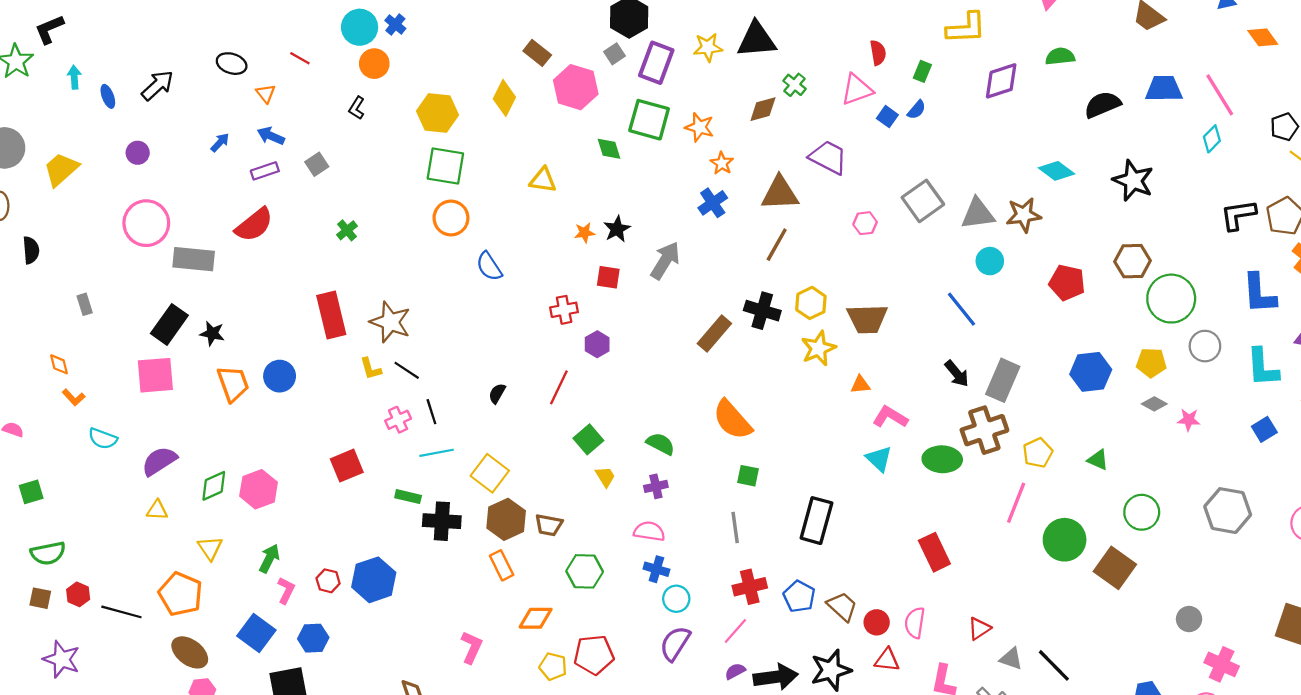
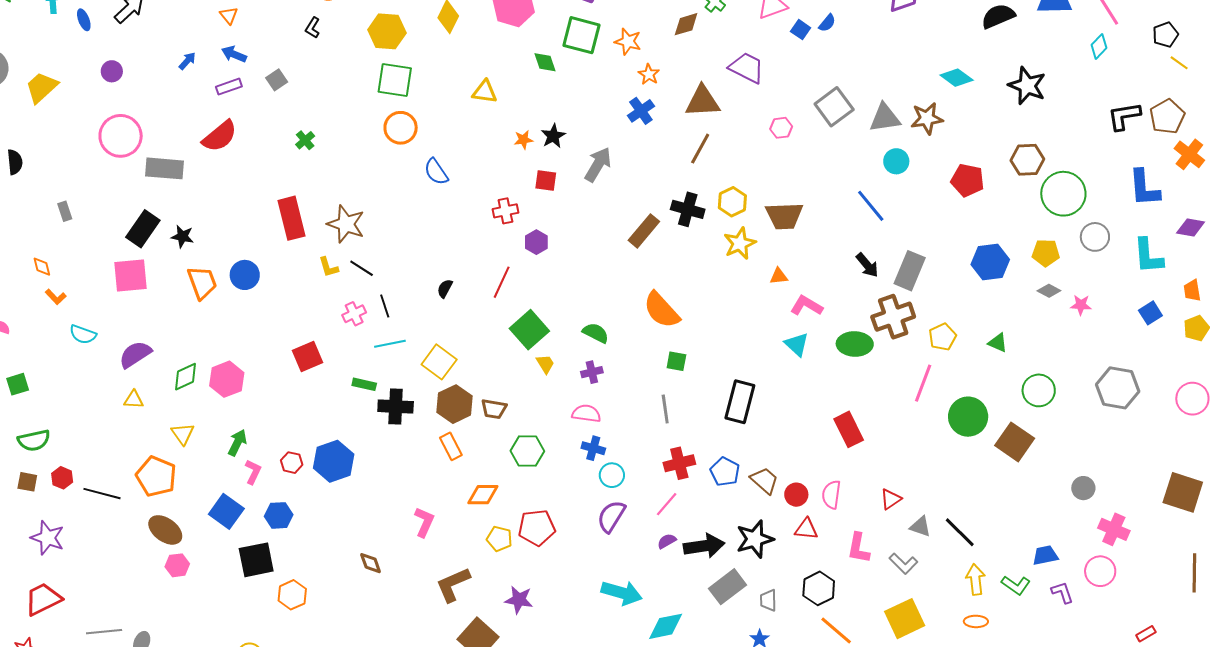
green square: (588, 439) -> (529, 330), size x1.4

